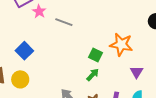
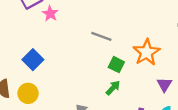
gray line: (64, 22) -> (101, 36), moved
orange star: (121, 45) -> (147, 52), turned 30

